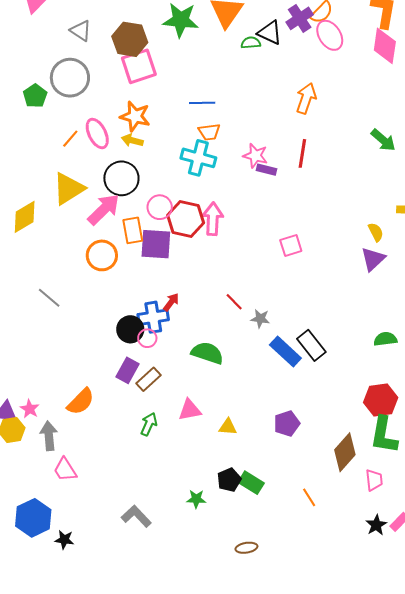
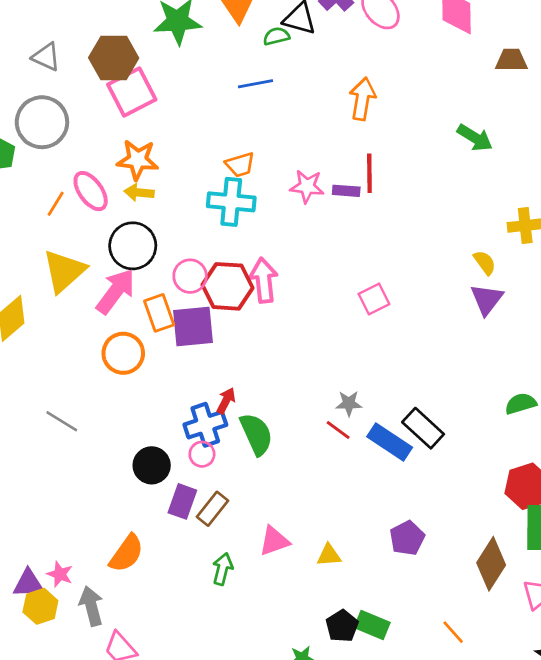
blue line: (202, 103) -> (255, 84), moved
purple rectangle: (266, 170) -> (346, 191), moved
red line: (234, 302) -> (338, 430), moved
black circle: (130, 329) -> (152, 465), moved
green semicircle: (207, 353) -> (256, 434), moved, turned 56

